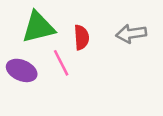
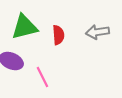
pink line: (61, 63) -> (42, 77), moved

